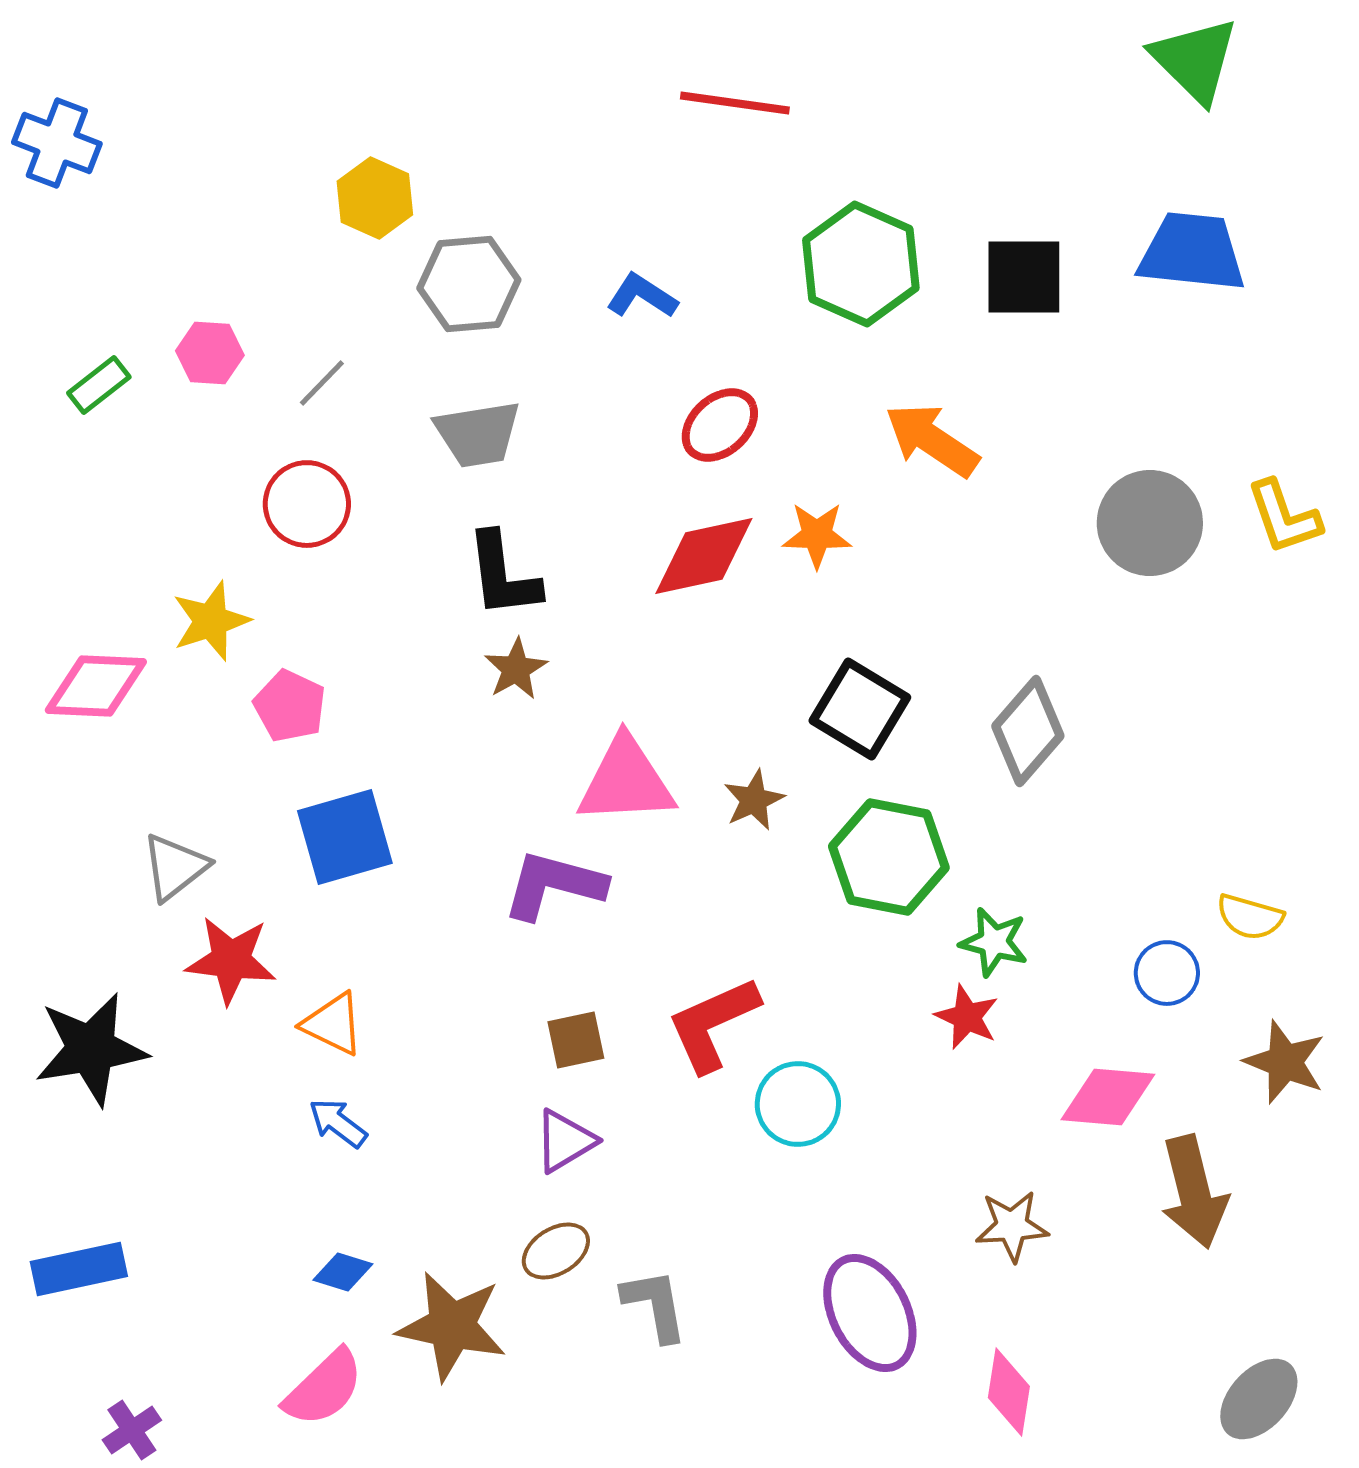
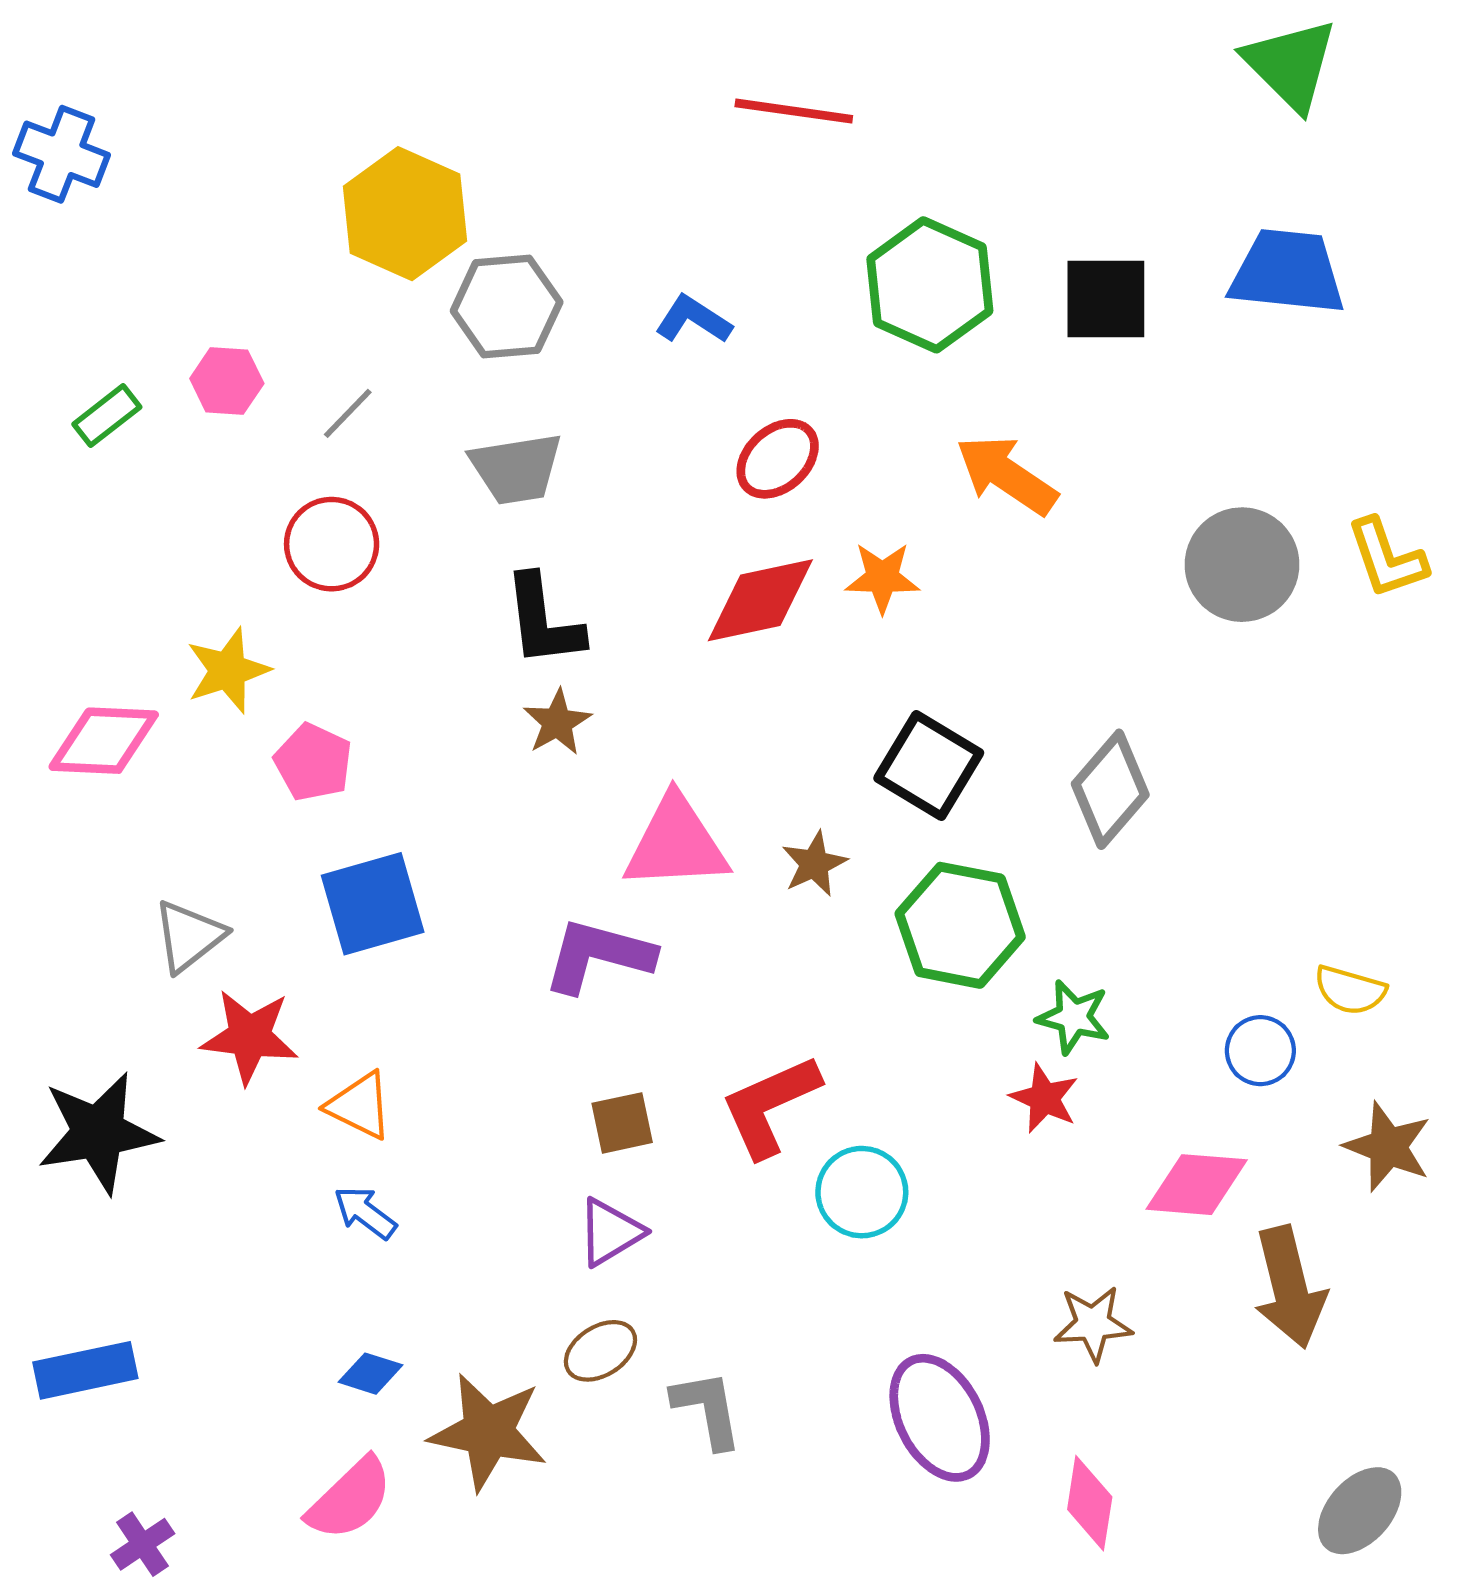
yellow hexagon: (375, 198) -> (405, 214), size x1.5

